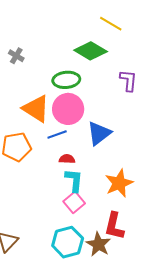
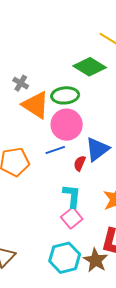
gray cross: (16, 56) -> (21, 83), moved
orange triangle: (36, 109) -> (36, 105), moved
red semicircle: (67, 159) -> (80, 163), moved, turned -70

